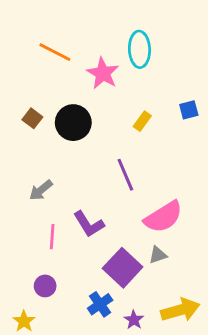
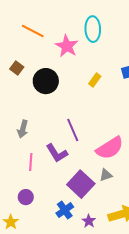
brown square: (32, 118) -> (17, 68), moved
purple line: (125, 175) -> (73, 130), moved
gray arrow: (41, 190) -> (23, 129), turned -36

